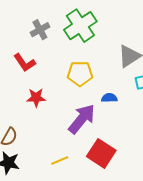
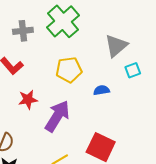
gray cross: (40, 30) -> (23, 31), turned 30
purple arrow: (82, 119) -> (57, 116), moved

